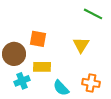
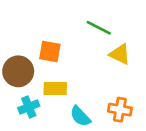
green line: (93, 14) -> (99, 28), moved
yellow triangle: (81, 45) -> (120, 54), moved, turned -36

